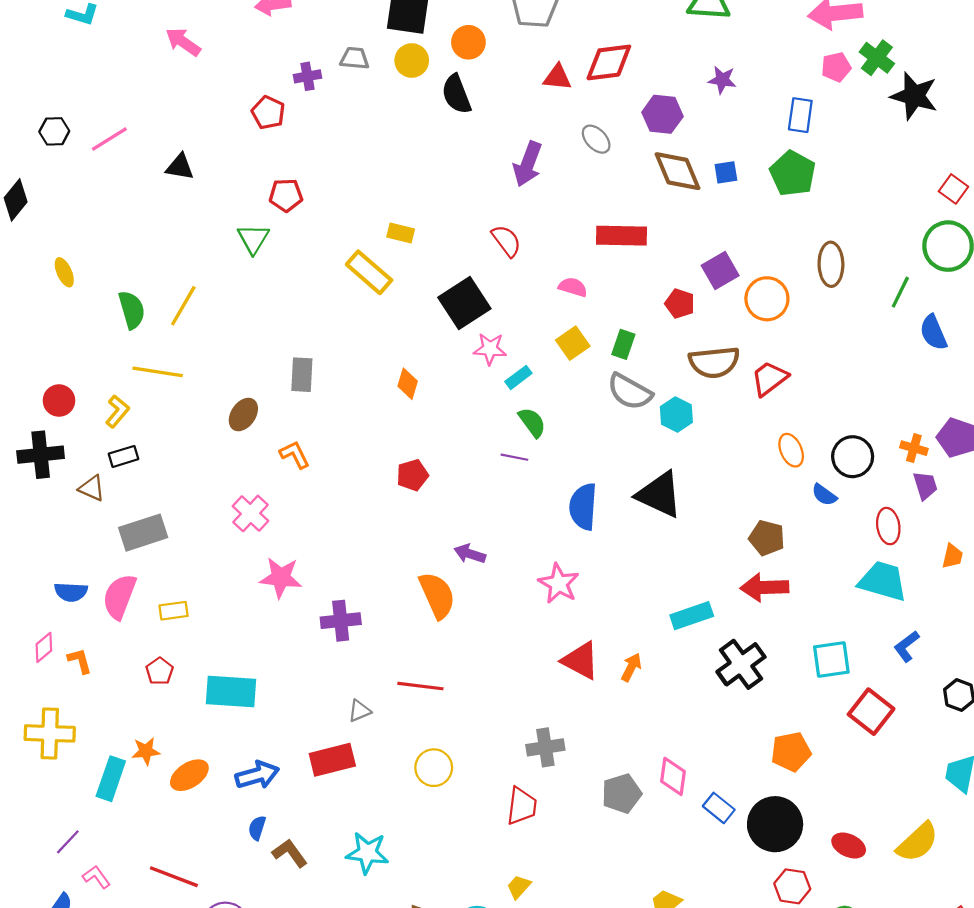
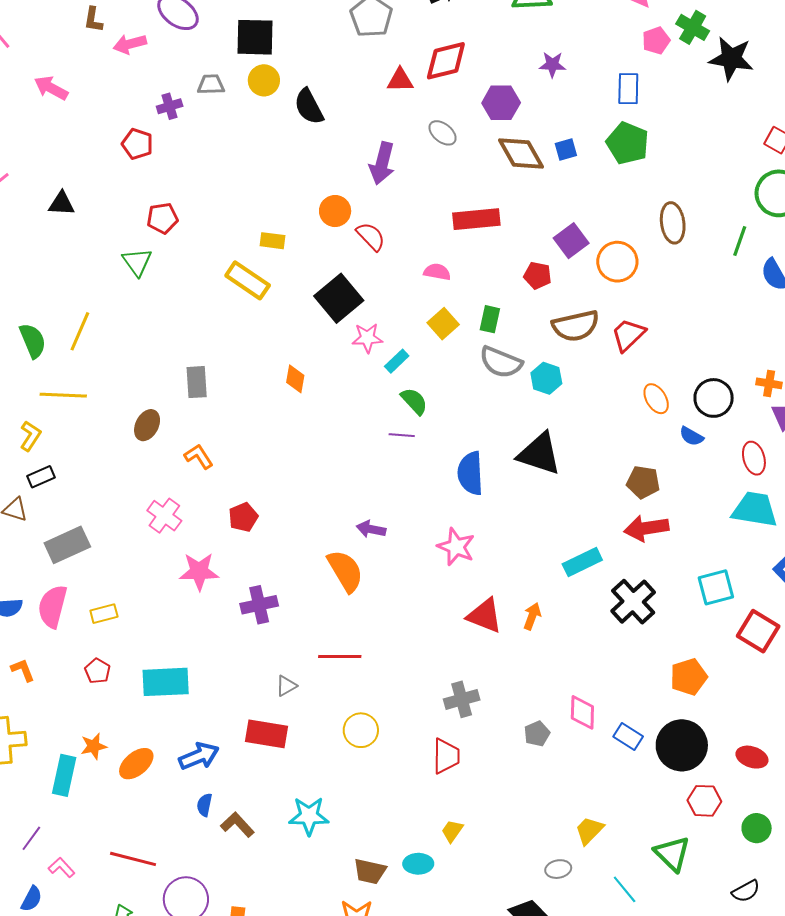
orange circle: (468, 42) -> (335, 211), moved
red pentagon: (412, 475) -> (243, 517), moved
red rectangle: (332, 760) -> (266, 734), turned 30
gray pentagon: (622, 793) -> (537, 734), size x0.7

